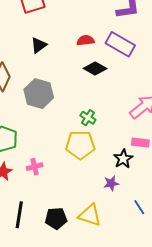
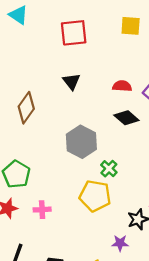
black triangle: (39, 45) -> (71, 81), turned -42
gray hexagon: (39, 94) -> (81, 142), moved

